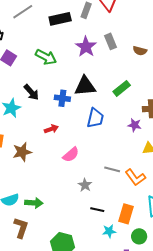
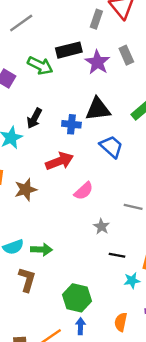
black rectangle: (60, 19) -> (69, 50), moved
green arrow: (46, 57) -> (40, 66), moved
black arrow: (31, 92) -> (34, 118), turned 72
blue trapezoid: (95, 118) -> (111, 147), turned -60
red arrow: (51, 129) -> (59, 161), size x1.6

